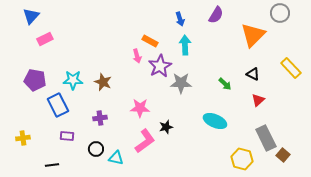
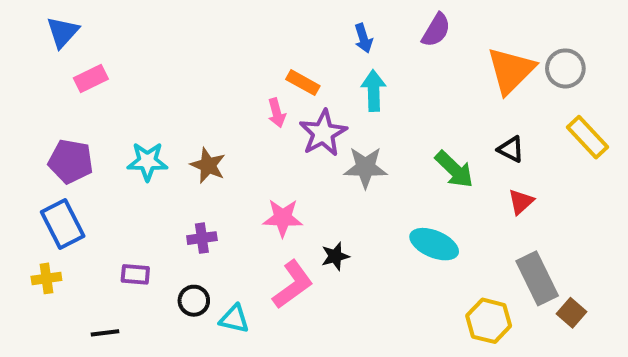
gray circle: (280, 13) -> (565, 68), moved
green arrow: (225, 84) -> (454, 169), size x1.5
blue rectangle: (58, 105) -> (63, 224), moved

